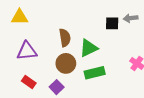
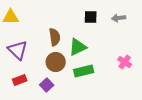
black square: (112, 23) -> (91, 17), moved
purple triangle: (27, 51) -> (18, 50), turned 50
red rectangle: (29, 82) -> (20, 80), turned -56

